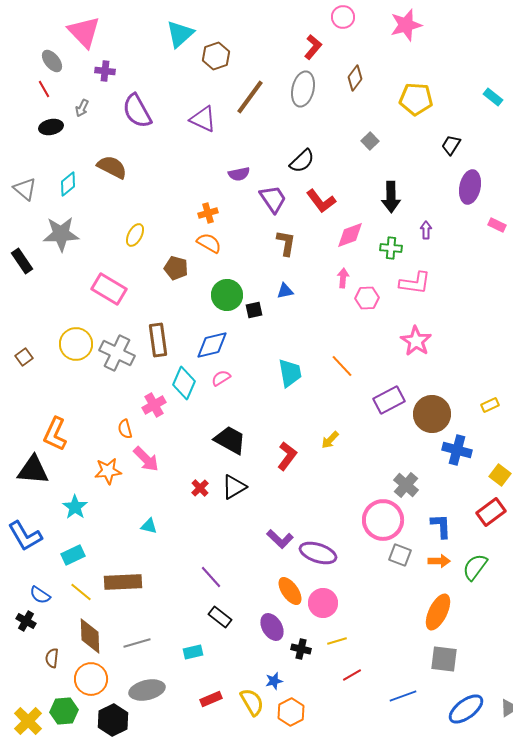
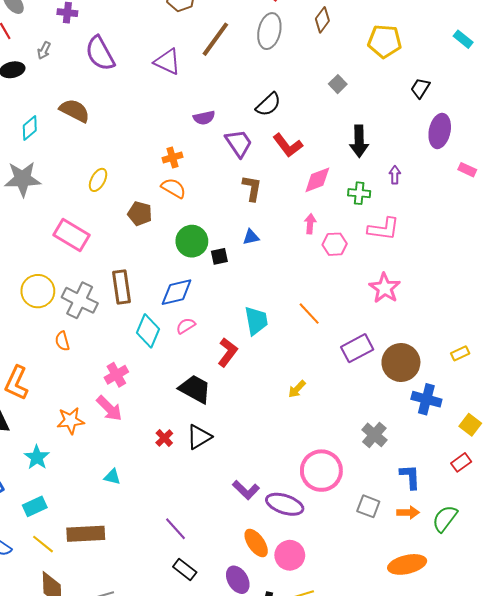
pink cross: (154, 405) -> (116, 375), moved
orange semicircle: (125, 429) -> (62, 341), moved
red L-shape: (287, 456) -> (228, 352), moved
red rectangle: (491, 512) -> (461, 462), size x0.7
pink circle: (383, 520) -> (321, 471), moved
orange ellipse: (438, 612) -> (407, 564), turned 51

